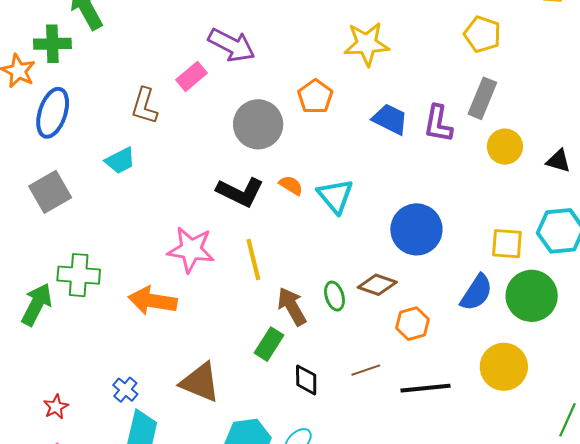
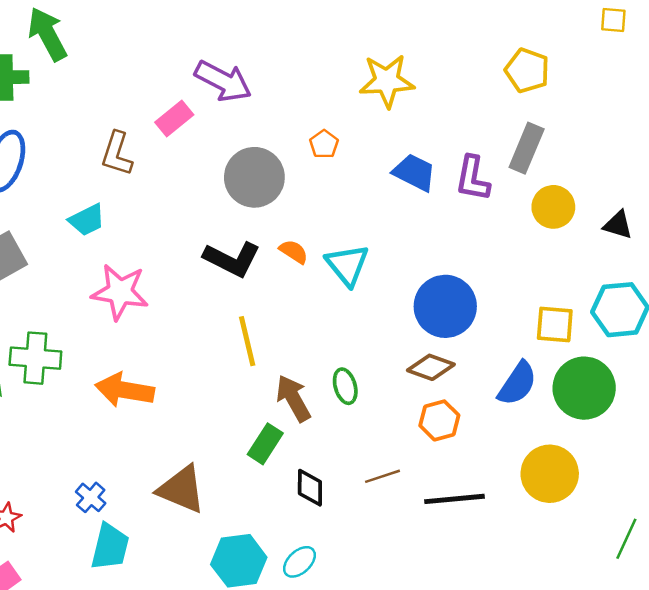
orange pentagon: (315, 97) -> (324, 144), size x0.7
pink star: (191, 250) -> (120, 292), moved
brown diamond: (377, 285) -> (431, 367), moved

